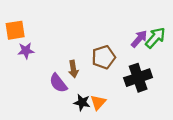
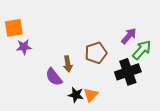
green arrow: (155, 38) -> (142, 50), moved

